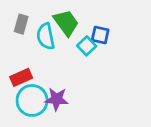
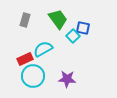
cyan semicircle: (46, 36) -> (43, 49), moved, turned 72
purple star: (57, 99) -> (67, 79), moved

